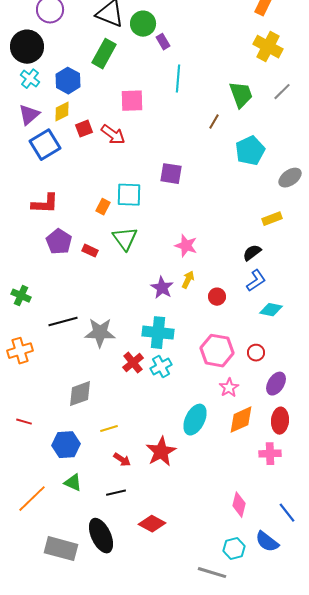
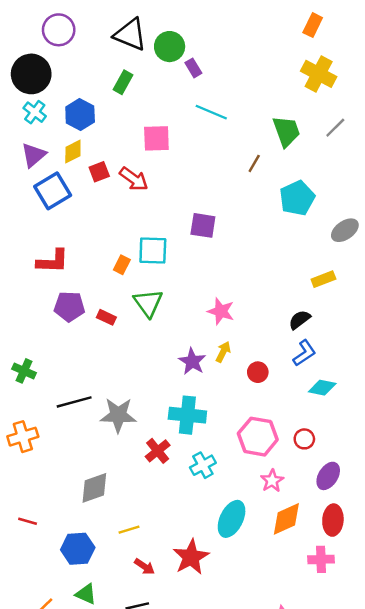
green rectangle: (104, 54) -> (123, 82), size x0.7
cyan line: (178, 79) -> (211, 112), turned -72
purple pentagon: (59, 242) -> (69, 307), turned -30
cyan cross: (161, 367) -> (203, 465), moved

